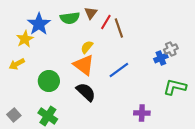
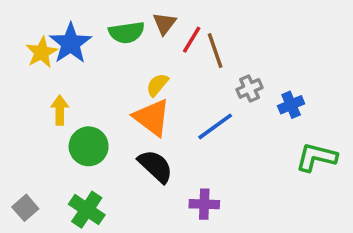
yellow star: (25, 39) -> (42, 52), moved
gray cross: (171, 49) -> (249, 88), moved
yellow arrow: (17, 64) -> (60, 110), moved, turned 119
purple cross: (142, 113) -> (204, 204), moved

